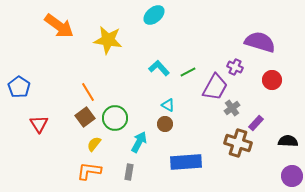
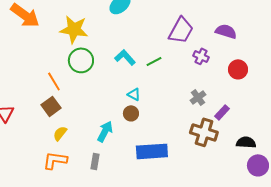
purple semicircle: (260, 42) -> (226, 31), size x0.7
purple trapezoid: (215, 87) -> (181, 30), moved
green circle: (115, 118) -> (81, 60), moved
black semicircle: (288, 141) -> (246, 142), moved

